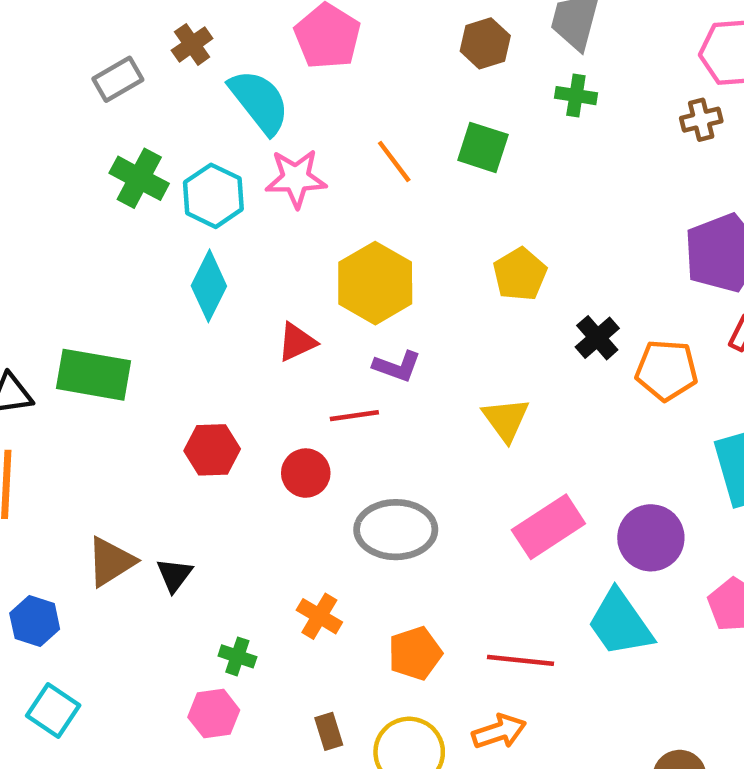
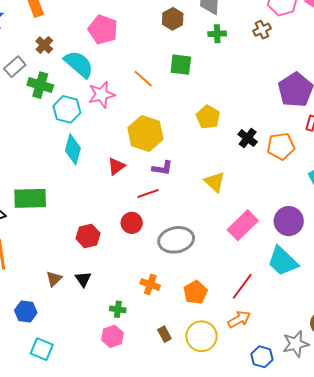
brown cross: (701, 120) -> (262, 30), moved
green cross: (139, 178) -> (40, 85), moved
red hexagon: (212, 450) -> (88, 236), moved
brown triangle: (111, 562) -> (54, 279), size x0.7
red line: (521, 660) -> (242, 286), turned -48

